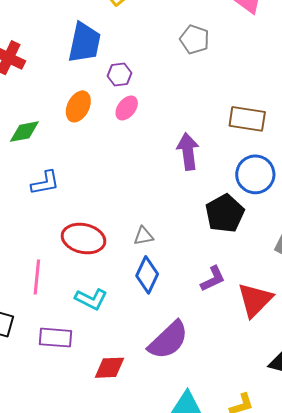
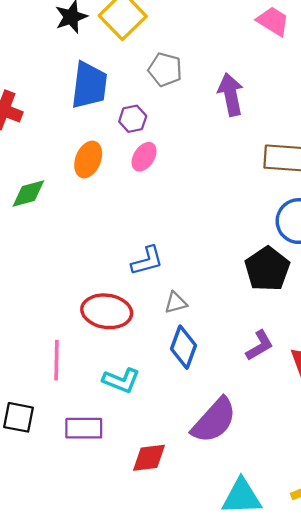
gray pentagon: (195, 39) -> (165, 70), moved
purple arrow: (188, 152) -> (231, 94), moved
blue L-shape: (45, 183) -> (147, 261), moved

